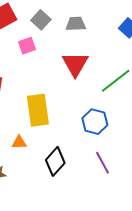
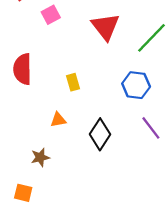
yellow rectangle: (38, 110) -> (73, 82), size x0.5

